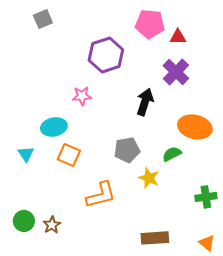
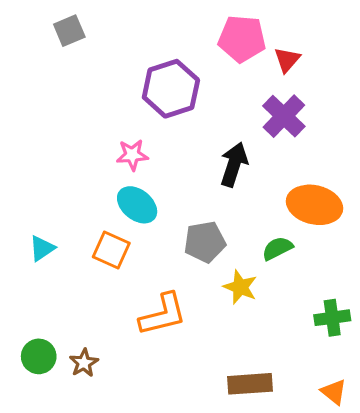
red triangle: (178, 37) -> (287, 60), turned -48
cyan ellipse: (54, 127) -> (137, 205), moved, turned 50
cyan triangle: (26, 154) -> (42, 248), turned 30

